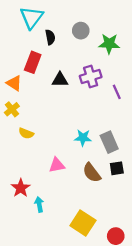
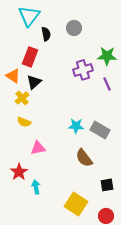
green star: (109, 44) -> (107, 56), moved
black triangle: (60, 80) -> (34, 82), moved, turned -42
yellow cross: (12, 109) -> (22, 98), moved
gray rectangle: (109, 142) -> (100, 130), turned -36
pink triangle: (57, 165) -> (38, 148), moved
black square: (117, 168) -> (107, 185), moved

